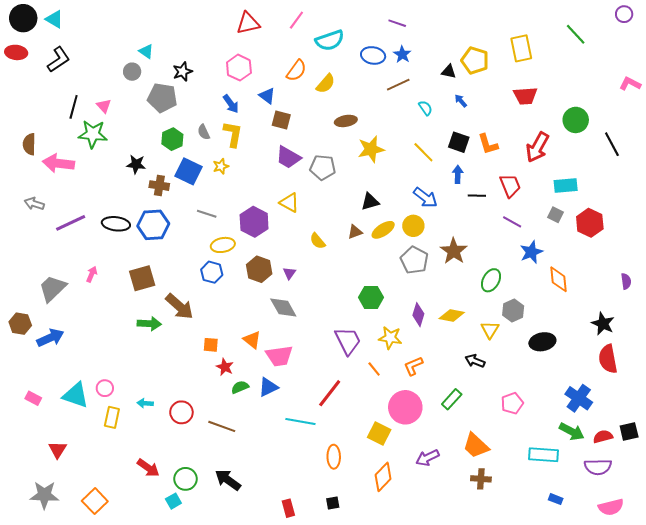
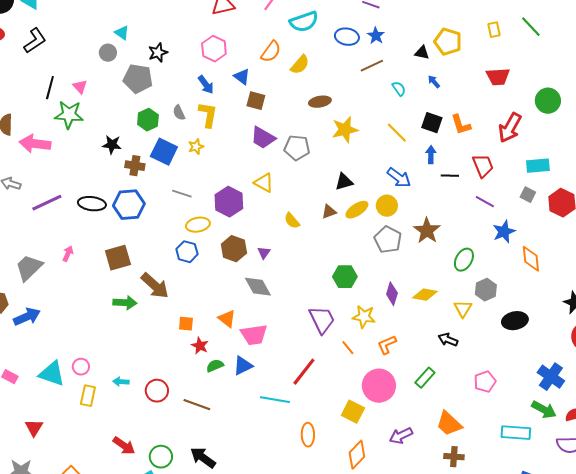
green line: (576, 34) -> (531, 27), moved
yellow rectangle: (521, 48) -> (494, 30), size x0.6

